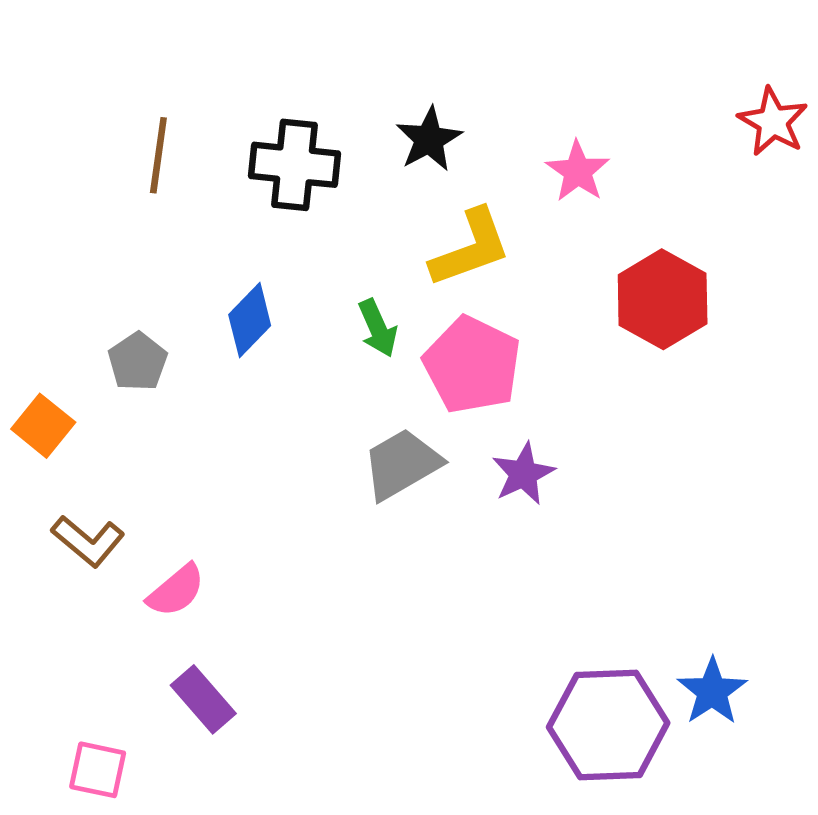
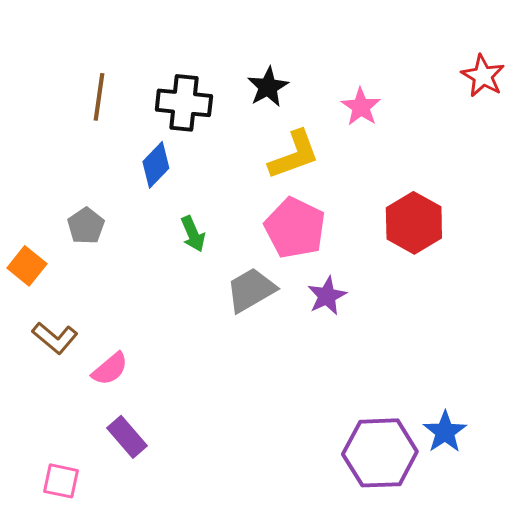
red hexagon: (663, 299) -> (414, 223), moved
blue diamond: (250, 320) -> (156, 165), moved
green arrow: (378, 328) -> (193, 234), moved

